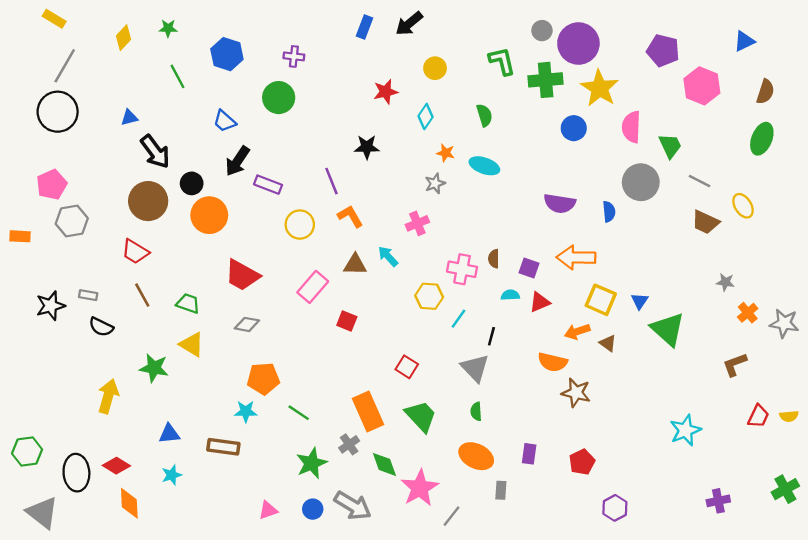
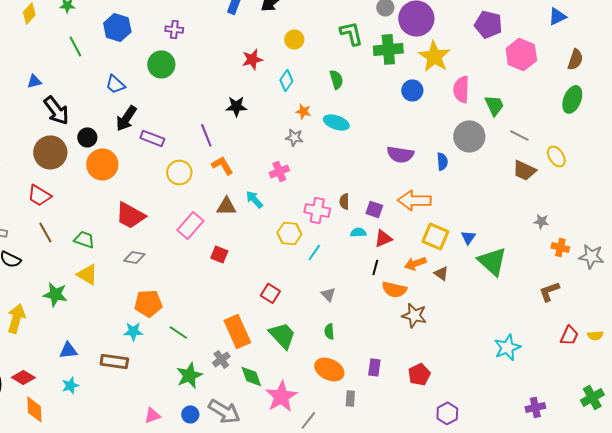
gray star: (435, 183) -> (294, 137), turned 30
orange cross: (748, 313) -> (560, 247), turned -36
black line: (491, 336) -> (375, 267), moved
gray triangle: (475, 368) -> (328, 294), size x0.6

